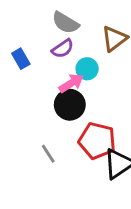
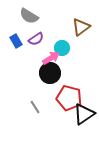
gray semicircle: (65, 23) -> (29, 16), moved
purple semicircle: (63, 49) -> (36, 39), moved

